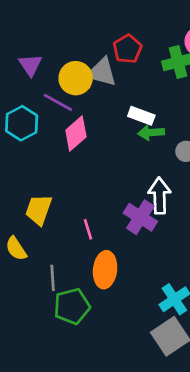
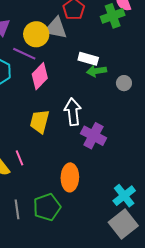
white arrow: (160, 196) -> (73, 112), moved
yellow trapezoid: (39, 210) -> (40, 121), moved
pink line: (88, 229) -> (19, 158), moved
gray line: (53, 278) -> (17, 209), moved

